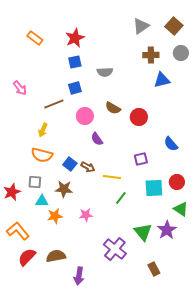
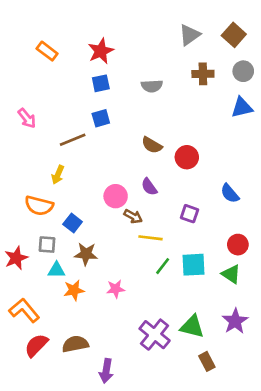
gray semicircle: (105, 72) -> (152, 86), moved
blue triangle: (162, 80) -> (242, 107), moved
pink circle: (85, 116) -> (116, 196), moved
purple semicircle: (97, 139) -> (149, 187), moved
orange semicircle: (42, 155) -> (39, 206), moved
purple square: (141, 159) -> (189, 214), turned 32
blue square: (70, 164) -> (73, 223), moved
brown arrow: (88, 167) -> (133, 216), moved
cyan square: (154, 188) -> (194, 265), moved
green triangle: (181, 209) -> (231, 274), moved
purple star: (167, 230) -> (235, 321), moved
green triangle: (143, 232) -> (192, 327), moved, turned -36

